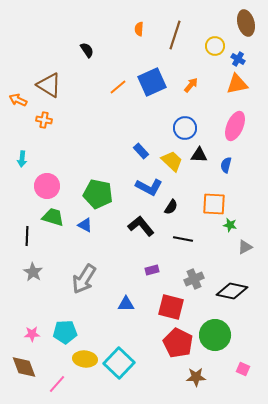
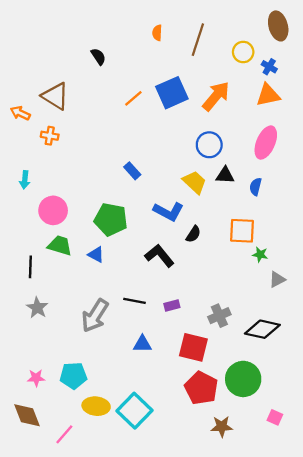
orange arrow: (191, 85) -> (216, 96), size x1.8
blue rectangle: (141, 151) -> (132, 171), moved
black line: (183, 239) -> (135, 301), moved

